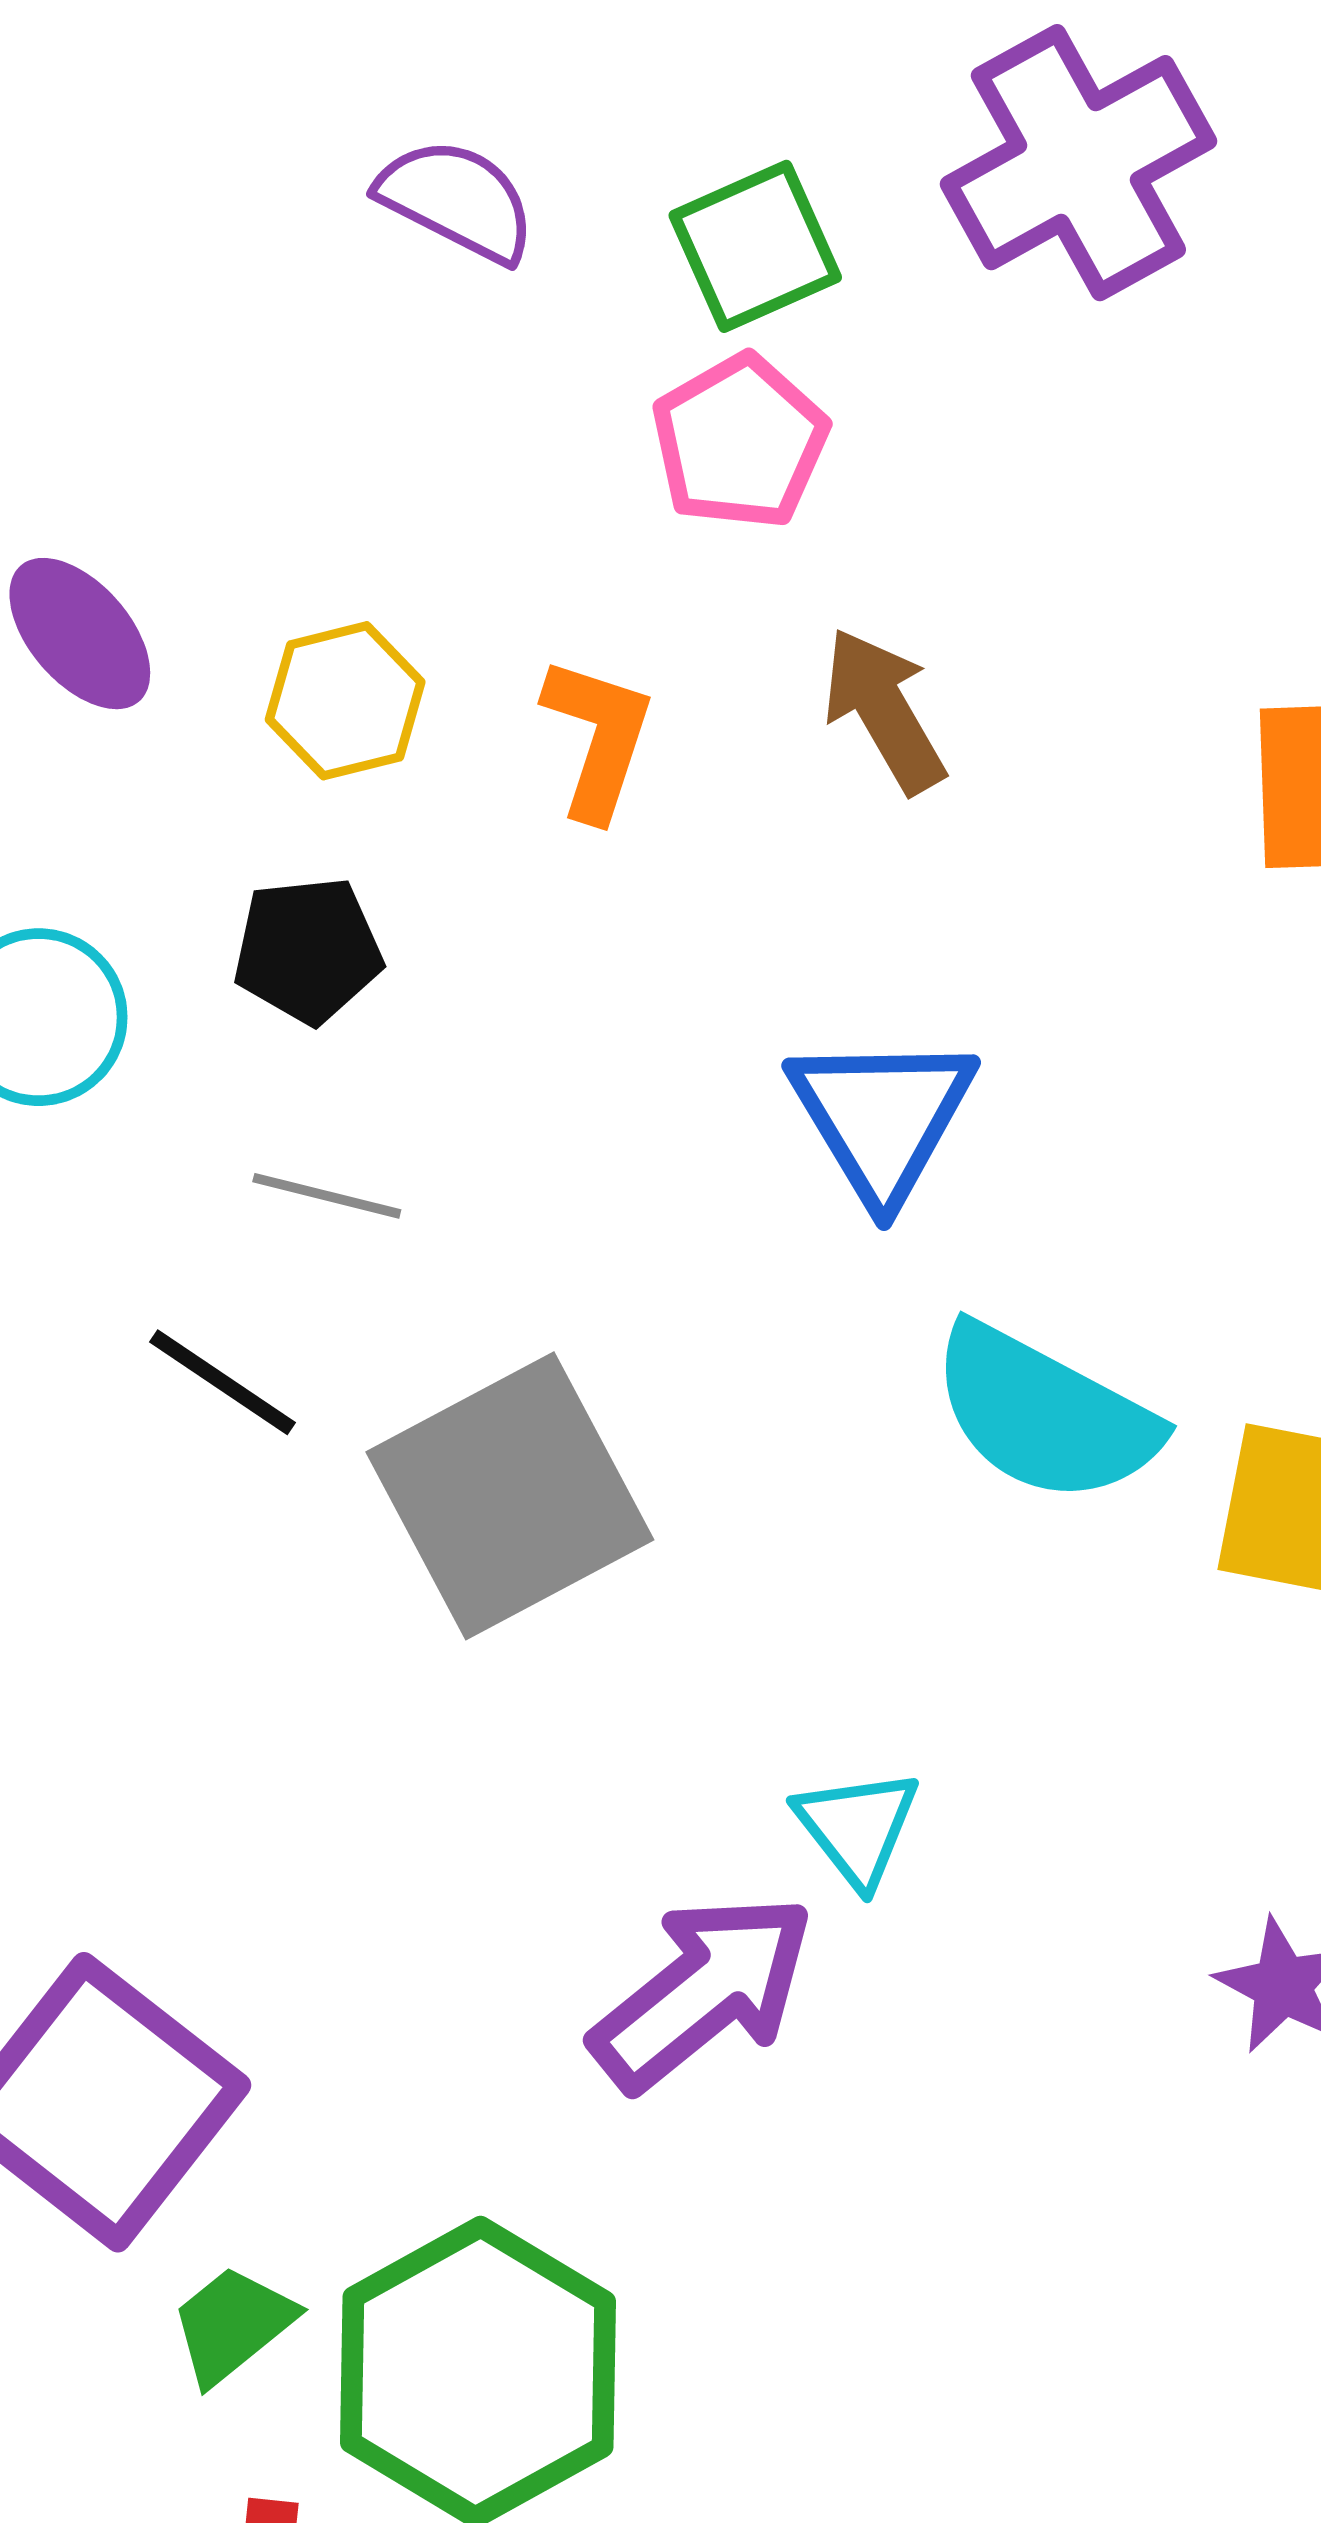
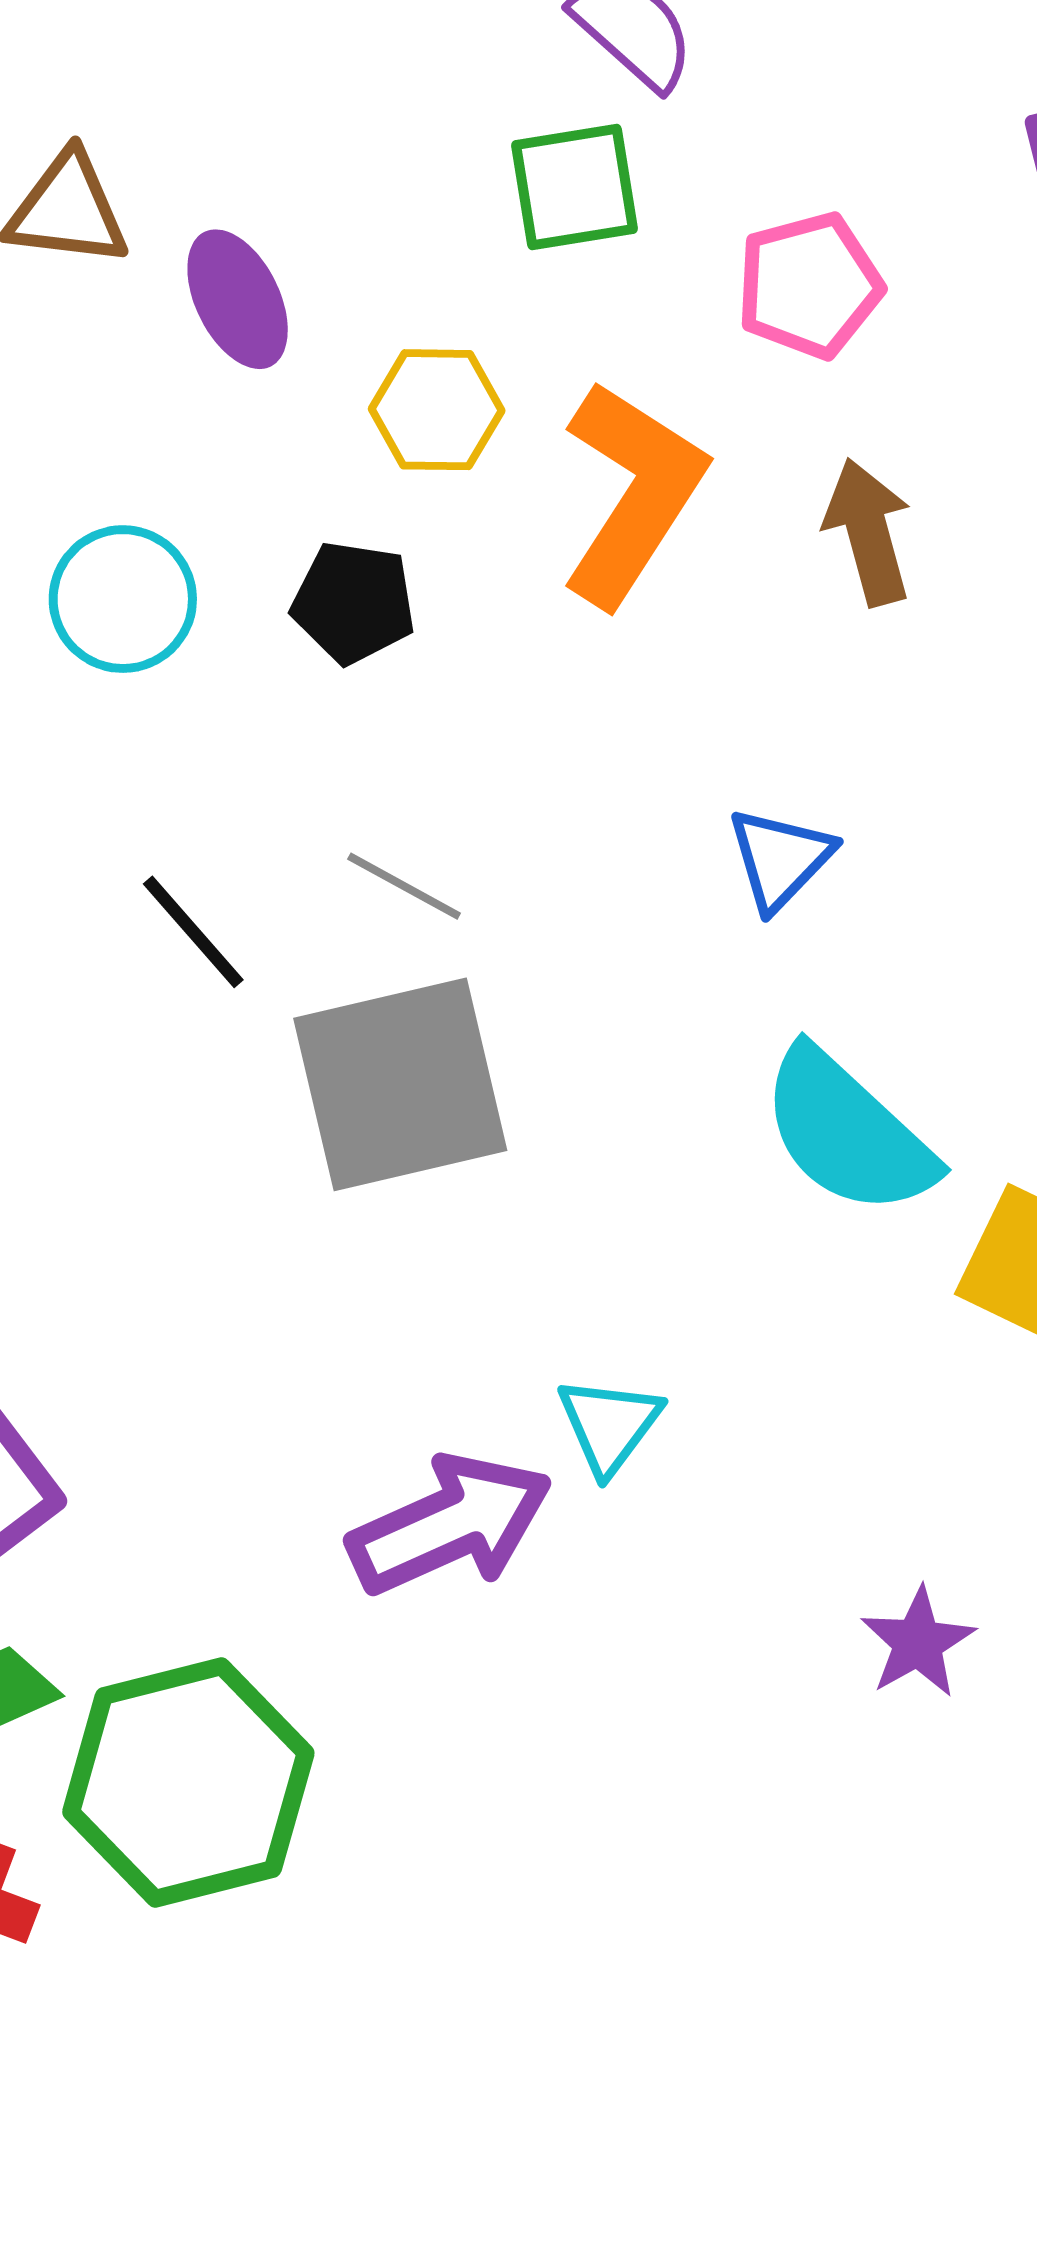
green square: (755, 246) -> (575, 187), moved
orange L-shape: (598, 738) -> (632, 493), size x1.6
blue triangle: (882, 1117) -> (780, 859), size x0.7
gray line: (327, 1196) -> (404, 886), moved

